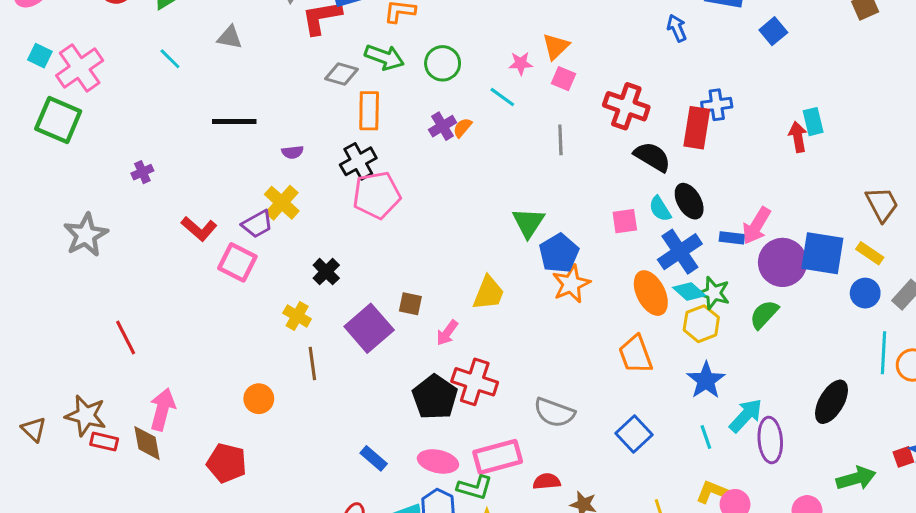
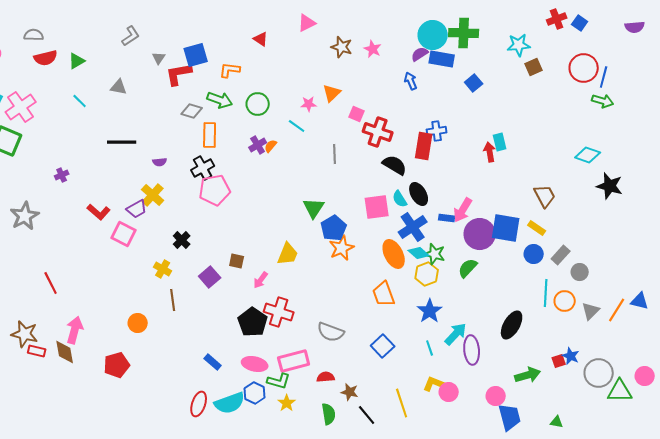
pink square: (564, 79) -> (357, 114), moved
pink square: (625, 221) -> (377, 207), size x1.5
purple square: (369, 328) -> (210, 277), size x0.7
red pentagon: (227, 463) -> (117, 365), turned -30

